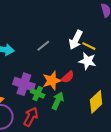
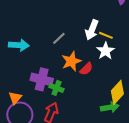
white star: (87, 61) -> (106, 51), turned 30
orange star: (52, 81) -> (71, 61), moved
green arrow: (58, 101) -> (110, 107), moved, turned 60

